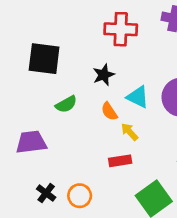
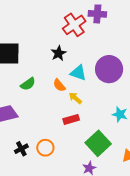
red cross: (121, 29) -> (74, 25), moved, turned -30
black star: (104, 75) -> (59, 53), moved
black cross: (46, 193) -> (21, 149), turned 32

